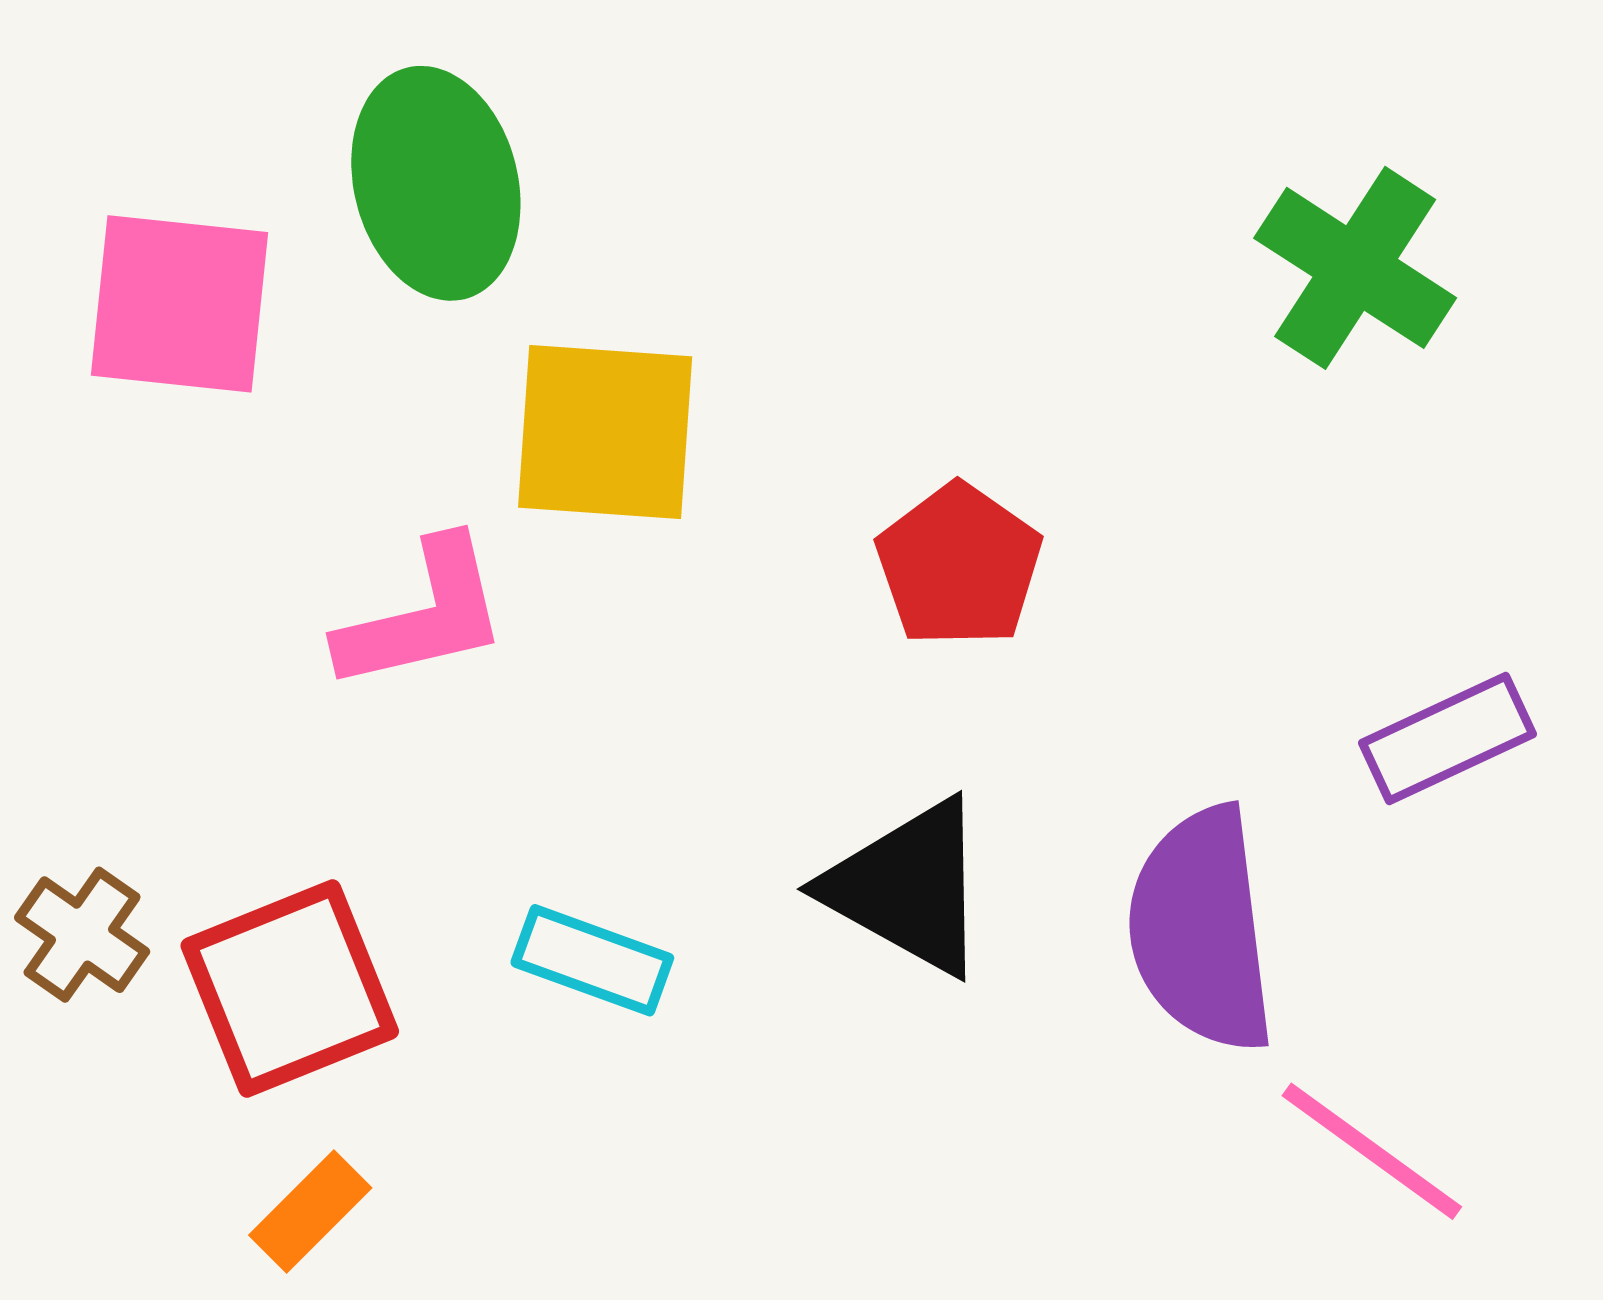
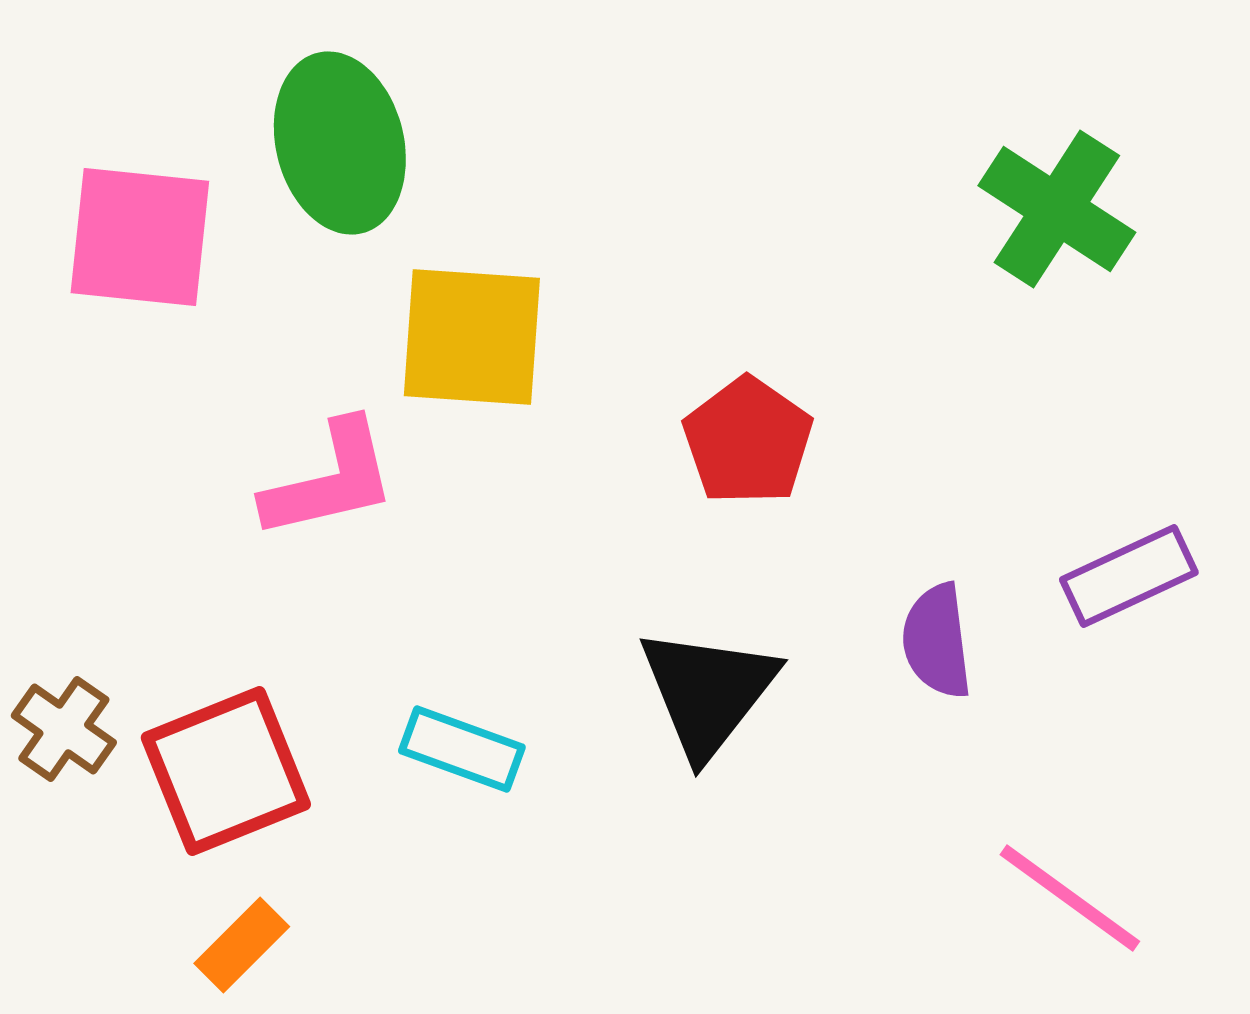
black triangle: (908, 887) -> (708, 692), turned 39
purple semicircle: (1201, 929) -> (937, 641), moved, size x0.6

